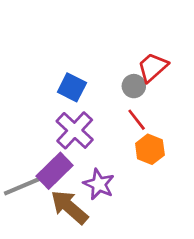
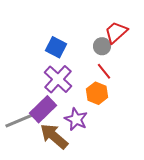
orange hexagon: (150, 149) -> (97, 93), moved

